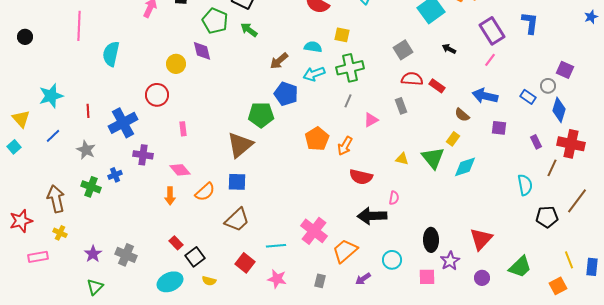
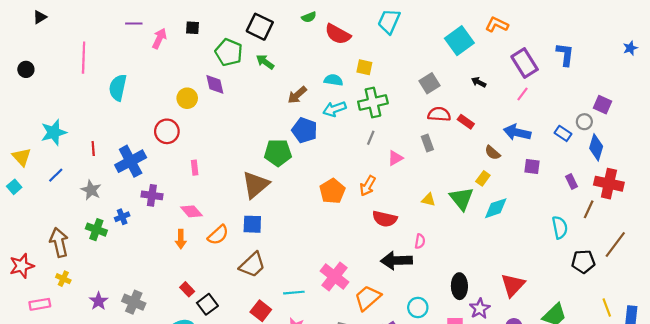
orange pentagon: (317, 139) -> (332, 191), moved

